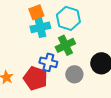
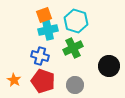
blue cross: (48, 62) -> (40, 56), moved
gray circle: (74, 74) -> (75, 85), moved

